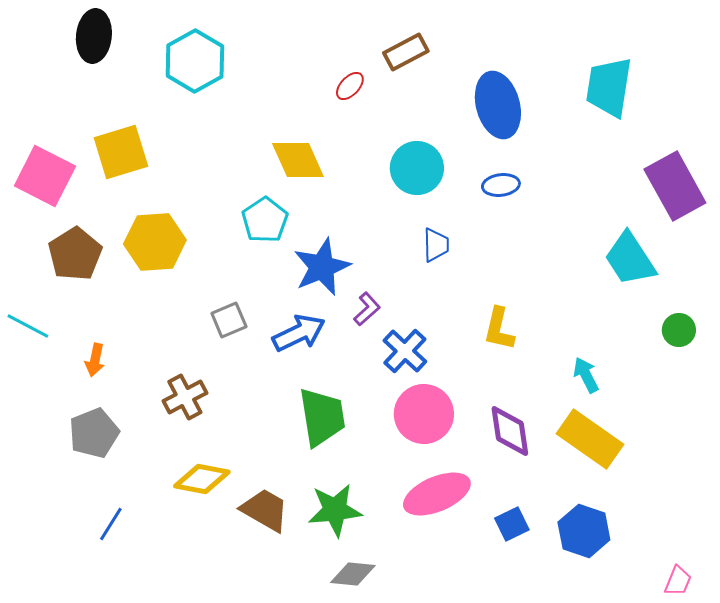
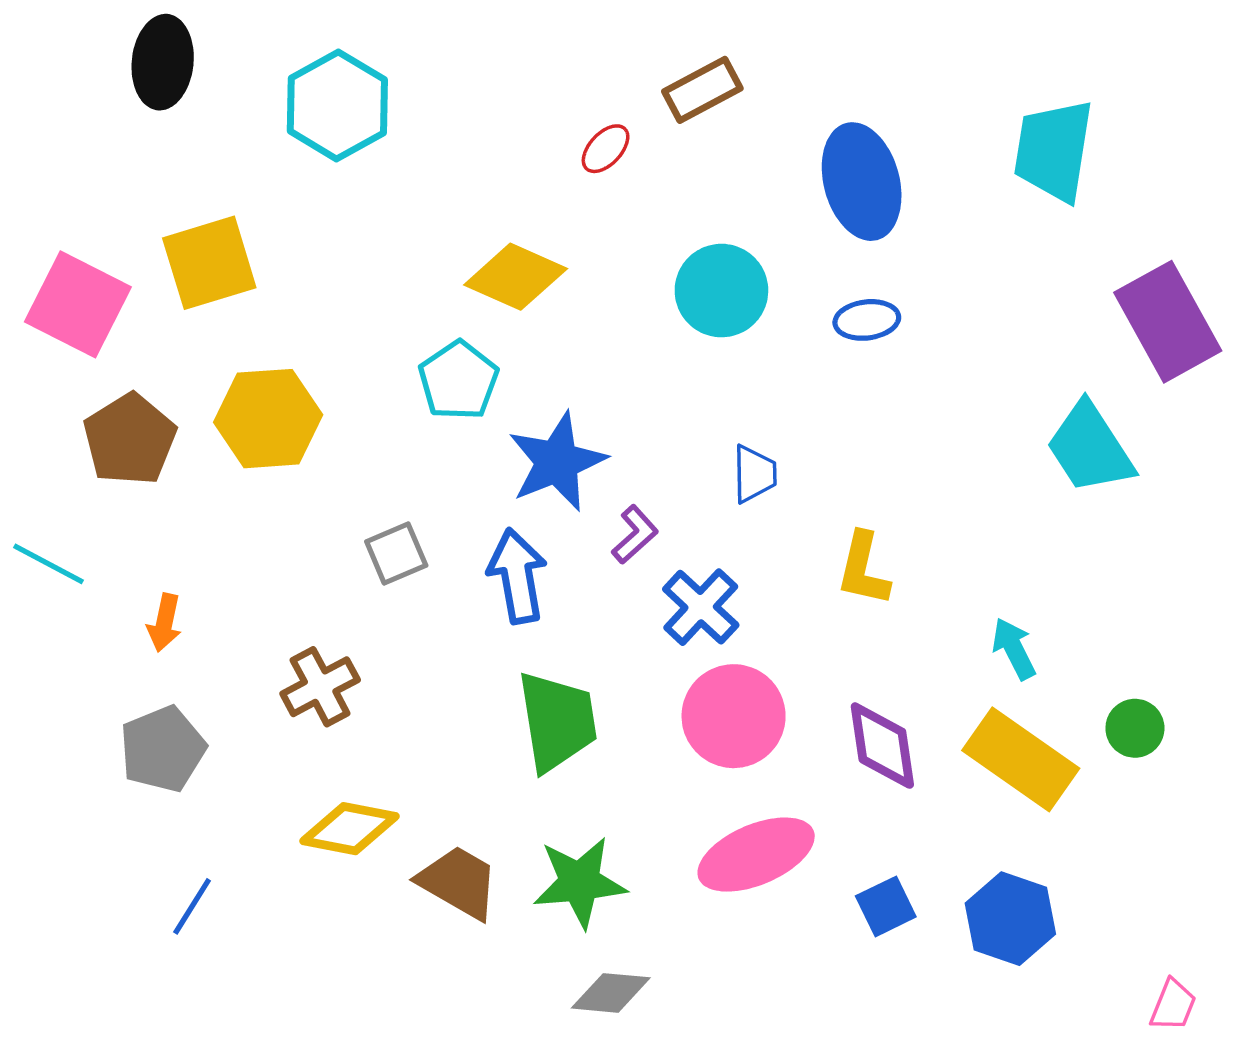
yellow diamond: (298, 160) -> (516, 277), turned -42
blue trapezoid: (436, 245) -> (754, 474), moved
green circle: (679, 330) -> (1135, 728), moved
blue arrow: (299, 333) -> (517, 576), turned -74

